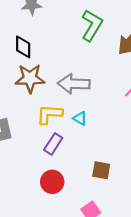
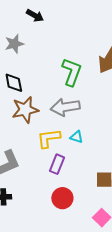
green L-shape: (92, 25) -> (72, 72), moved

